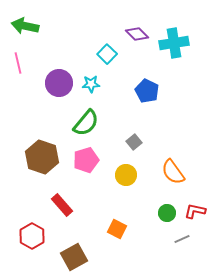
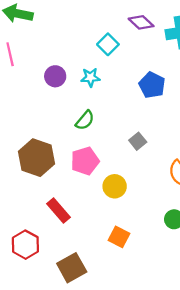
purple circle: (59, 83) -> (55, 76), size x0.7
green semicircle: (86, 123) -> (85, 120), size x0.7
yellow circle: (126, 175) -> (115, 186), moved

